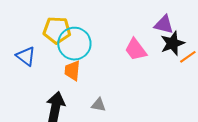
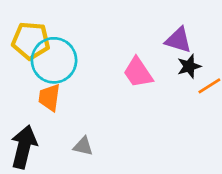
black star: (172, 43) -> (189, 66), size x0.7

